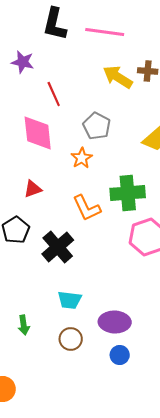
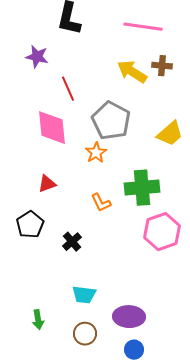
pink line: (105, 32) -> (143, 27), moved
gray pentagon: (97, 126) -> (111, 121), size x1.4
orange L-shape: (87, 208) -> (101, 203), size x0.7
black cross: (58, 247) -> (72, 242), size x0.6

